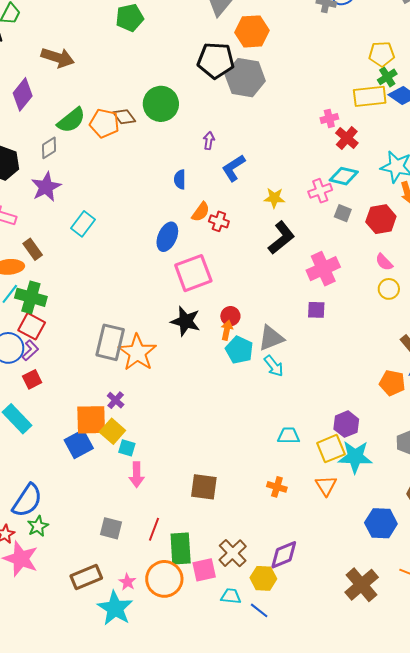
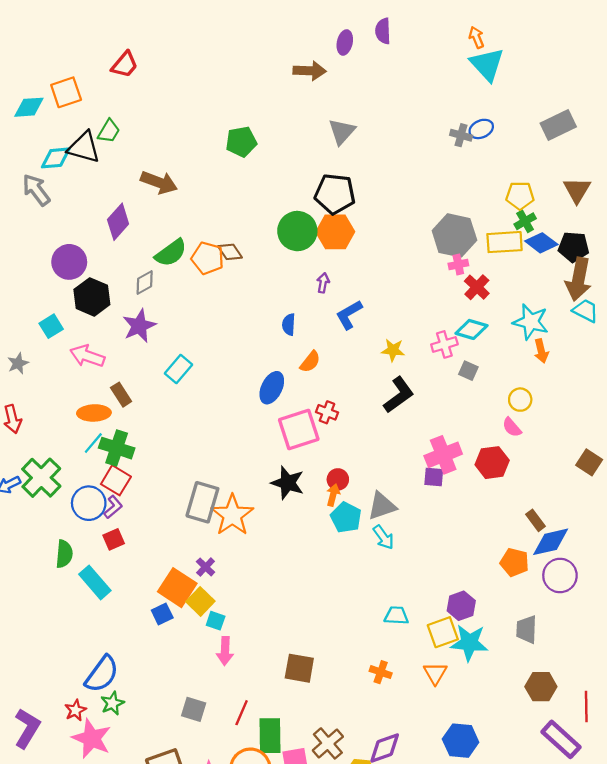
orange hexagon: (252, 31) -> (335, 232), moved
gray hexagon: (245, 78) -> (454, 235), moved
green circle: (161, 104) -> (297, 231), moved
red hexagon: (381, 219) -> (492, 463), moved
red cross: (219, 221) -> (327, 412), moved
pink cross: (323, 269) -> (443, 455), moved
yellow circle: (389, 289) -> (520, 400), moved
orange square: (91, 420) -> (177, 588), turned 32
blue square: (79, 444) -> (162, 614), size x0.7
blue hexagon: (381, 523) -> (461, 741), moved

